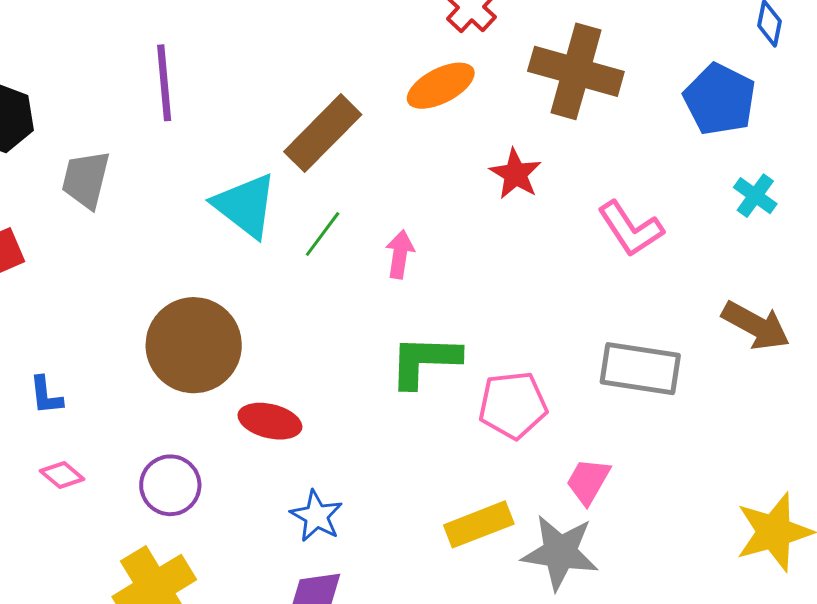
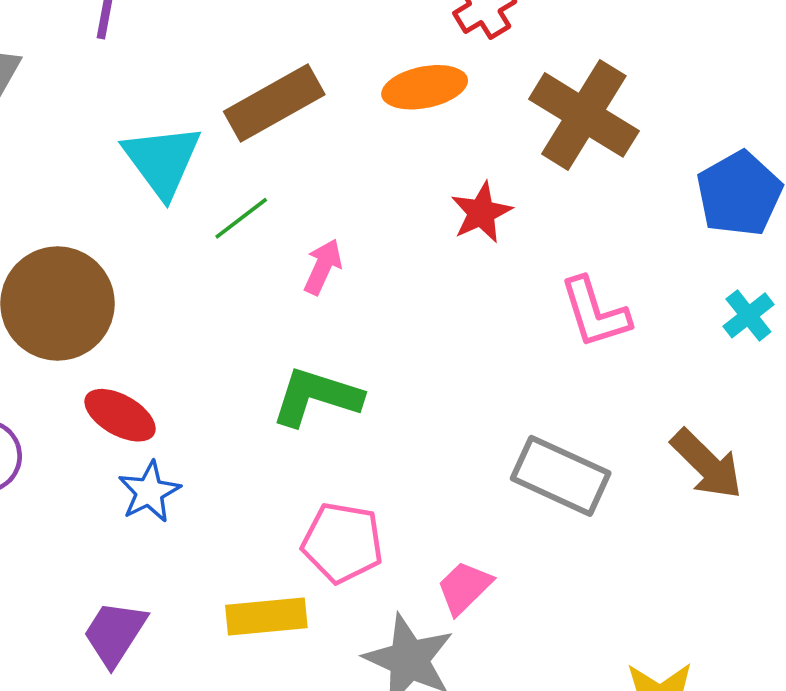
pink pentagon: (513, 405) -> (342, 543), moved
blue star: (316, 516) -> (149, 492), moved
yellow rectangle: (479, 524) -> (266, 617), moved

